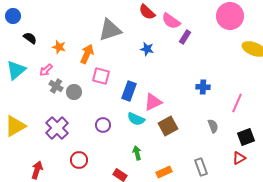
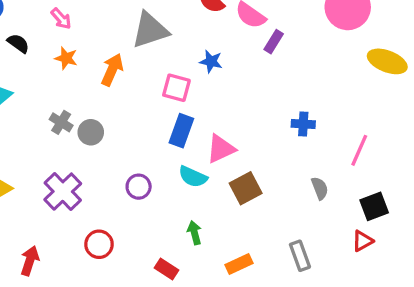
pink arrow: (46, 70) -> (61, 19), moved, turned -88
pink square: (101, 76) -> (176, 88), moved

